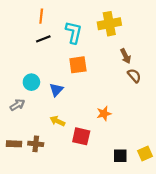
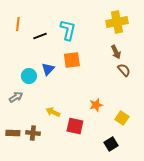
orange line: (41, 16) -> (18, 24), moved
yellow cross: (109, 24) -> (117, 22), moved
blue triangle: (56, 90) -> (48, 69), moved
yellow square: (145, 154) -> (122, 118), moved, turned -32
black square: (120, 156) -> (111, 144), turned -32

